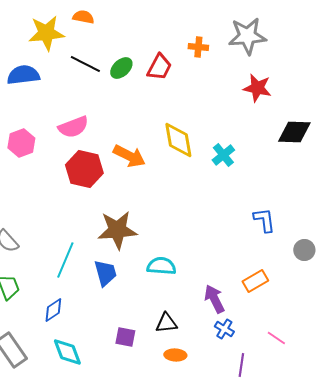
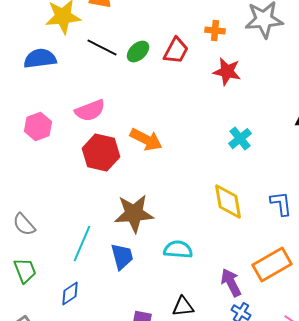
red star: (257, 88) -> (227, 72), moved
yellow diamond: (178, 140) -> (228, 202), moved
orange rectangle: (255, 281) -> (272, 265), size x1.5

